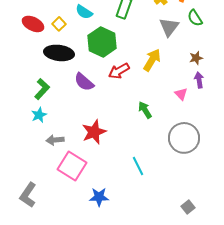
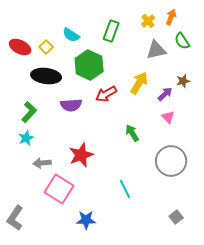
gray triangle: (169, 27) -> (156, 50), turned 40
purple arrow: (199, 80) -> (165, 94), moved, turned 56
purple semicircle: (84, 82) -> (71, 105), turned -45
gray square: (188, 207) -> (176, 217), moved

